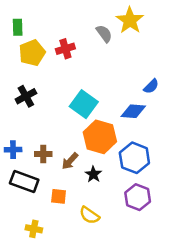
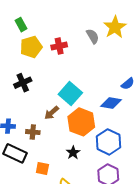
green rectangle: (18, 27) -> (21, 25), turned -32
brown arrow: (70, 161) -> (52, 113), moved

